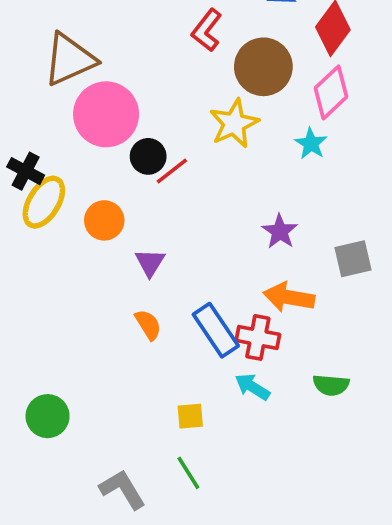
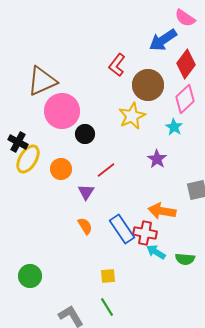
red line: (172, 171) -> (106, 170), moved
purple star: (280, 231) -> (157, 159), moved
cyan arrow: (252, 387) -> (156, 252), moved

